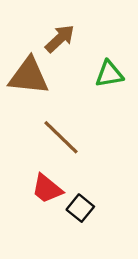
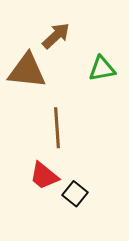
brown line: (61, 137) -> (57, 128), turned 42

